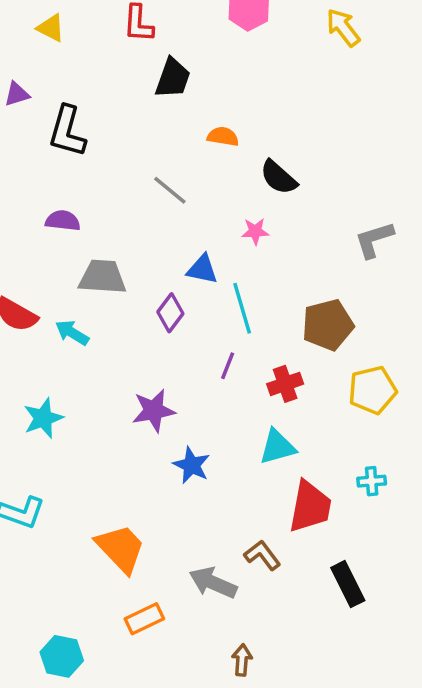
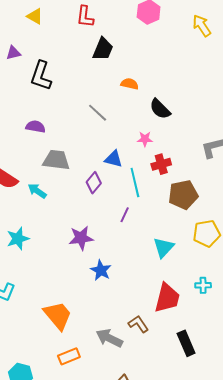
red cross: (285, 384) -> (161, 164), moved
cyan triangle: (277, 447) -> (164, 248), moved, turned -35

